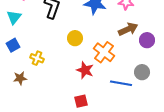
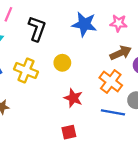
orange cross: (104, 52) -> (111, 81), moved
yellow cross: (37, 58) -> (26, 70), moved, size x1.5

